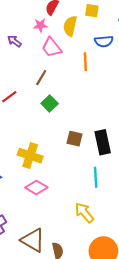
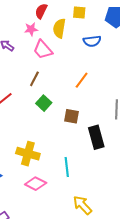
orange line: (85, 62) -> (82, 80), moved, turned 42
brown square: (75, 139) -> (71, 116), moved
cyan line: (96, 177) -> (67, 167), moved

